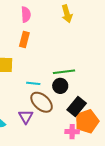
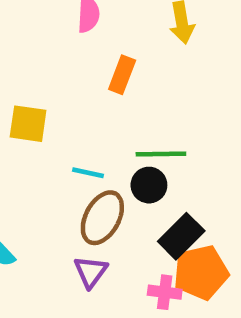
orange rectangle: (24, 40) -> (122, 75), moved
brown ellipse: (42, 102) -> (102, 218), turned 70
purple triangle: (26, 117) -> (91, 272), moved

